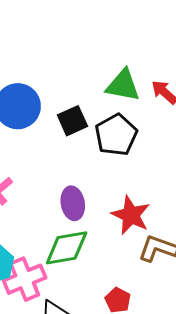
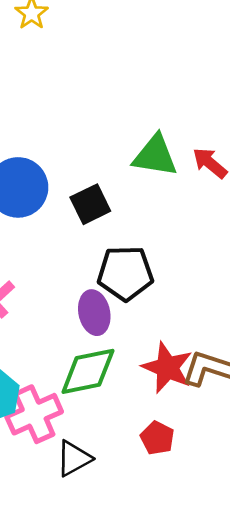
black pentagon: (116, 135) -> (125, 273), moved, turned 30
red star: (131, 215) -> (167, 368), moved

